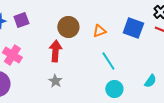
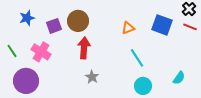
purple square: (21, 20) -> (54, 26), moved
brown circle: (68, 27) -> (78, 21), moved
gray star: (55, 81) -> (92, 77), moved

